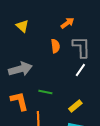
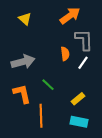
orange arrow: (67, 23) -> (70, 16), size x1.5
orange semicircle: (55, 46) -> (65, 54), moved
green line: (45, 92) -> (48, 85), turned 32

